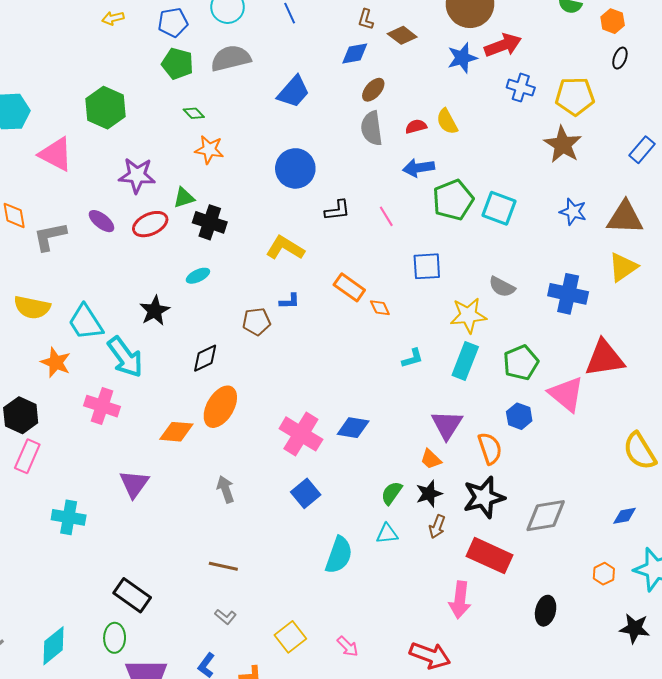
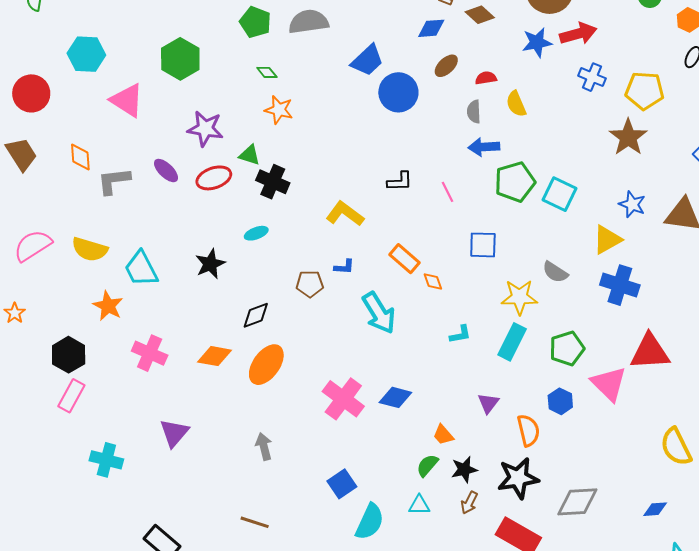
red semicircle: (416, 126) -> (486, 78), moved
gray semicircle: (372, 128) -> (474, 112), moved, size x0.7
blue circle: (295, 168) -> (398, 92), moved
green triangle: (184, 198) -> (250, 155), turned 30
yellow triangle: (623, 267) -> (607, 240), moved
cyan arrow: (125, 357) -> (379, 313), moved
purple triangle: (447, 425) -> (488, 403), size x0.7
orange diamond: (176, 432) -> (215, 356), moved
orange trapezoid: (431, 459) -> (443, 435), moved
blue square: (306, 493) -> (342, 484), moved

